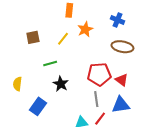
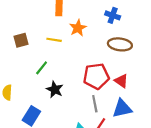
yellow line: (63, 39) -> (54, 40), turned 64
green line: (50, 64) -> (42, 68), turned -32

